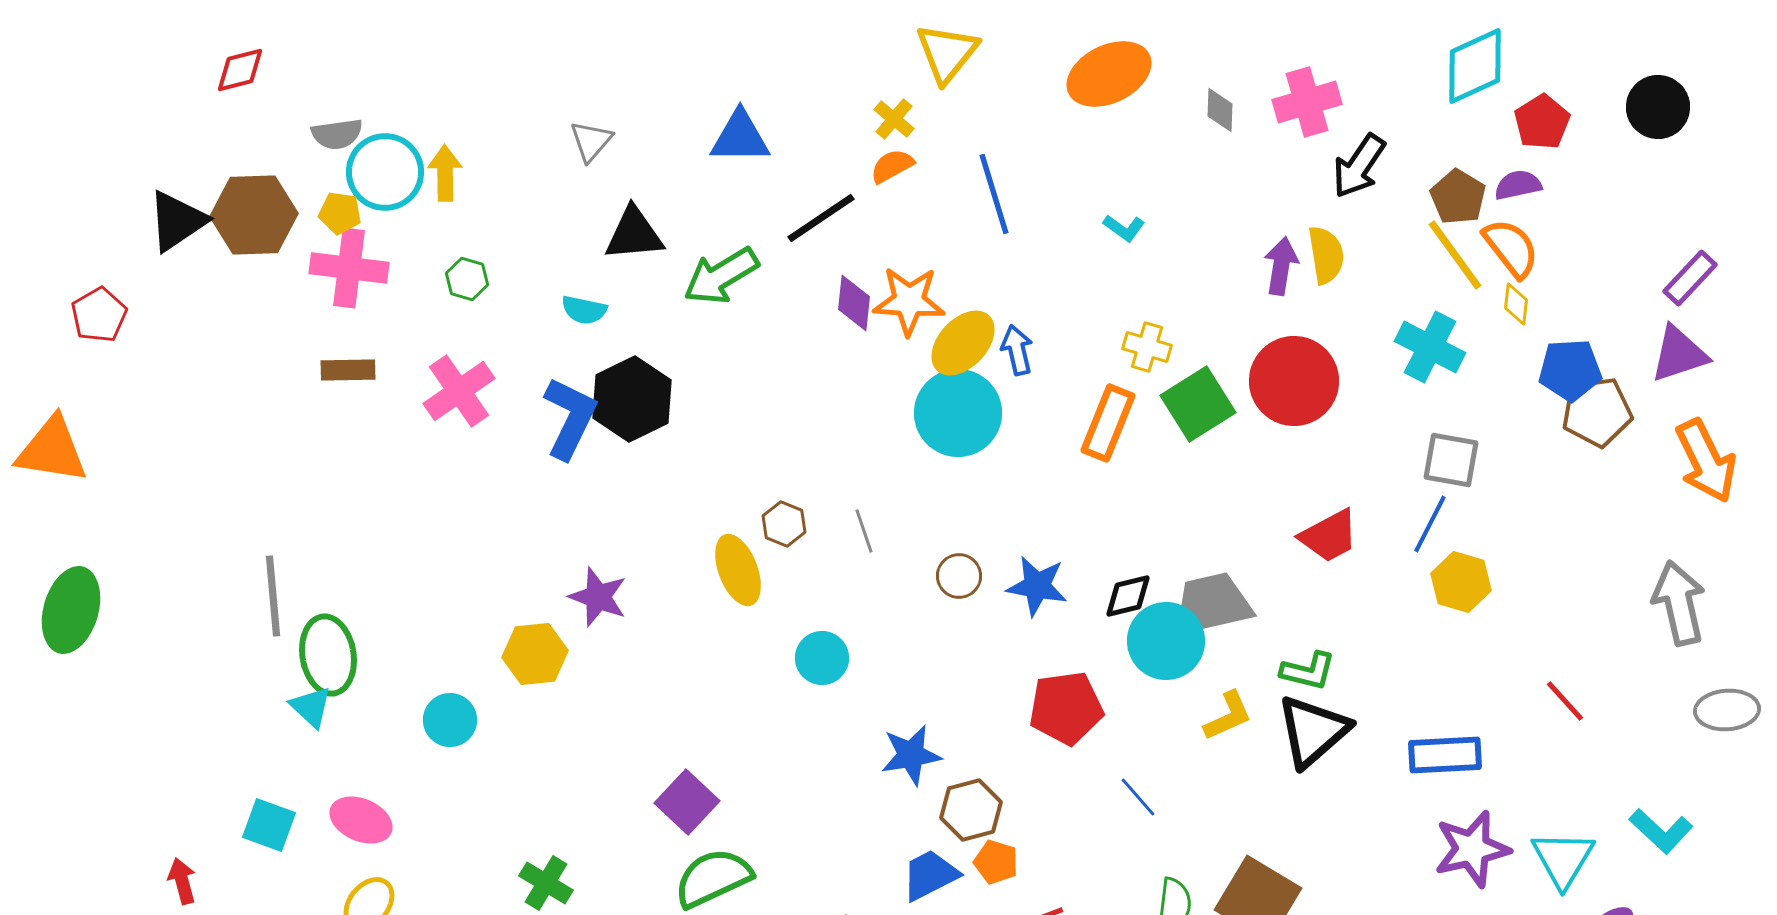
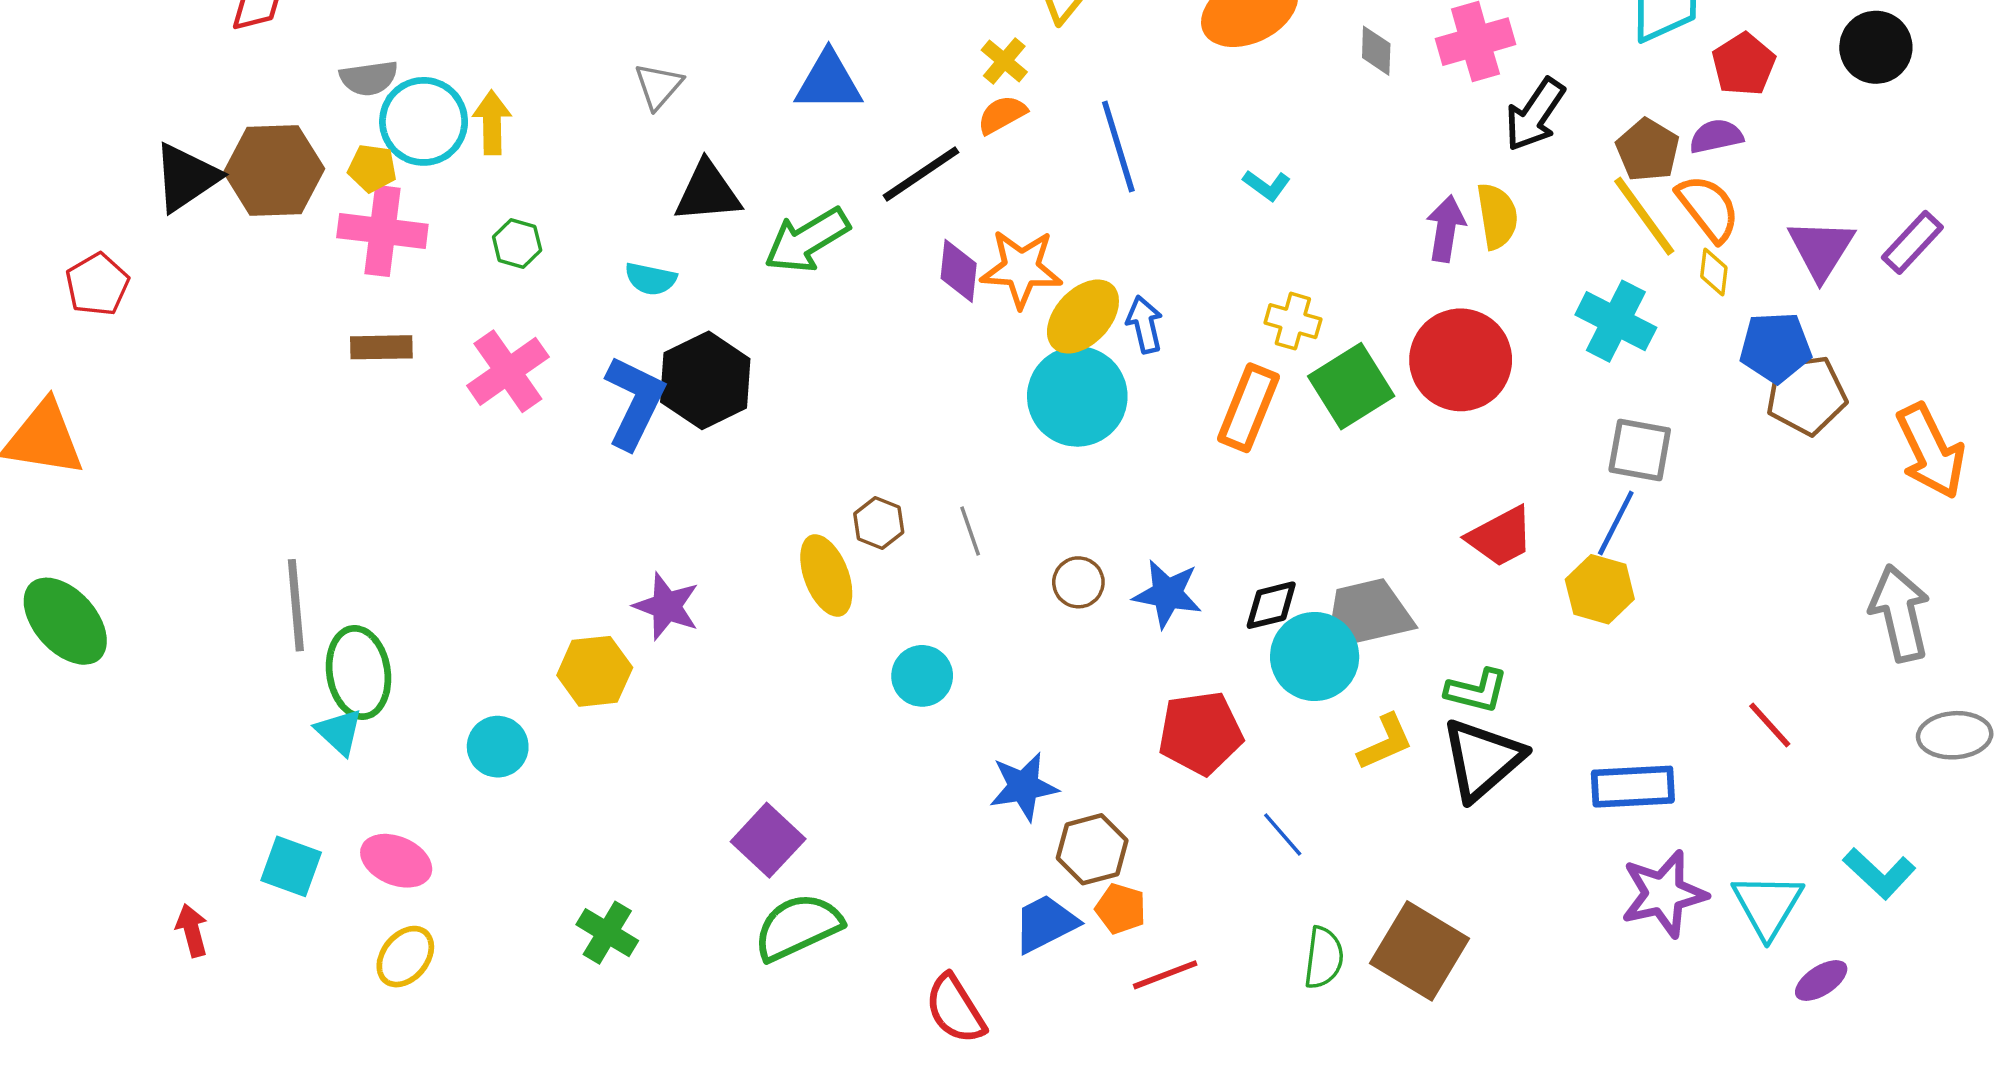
purple triangle: (1679, 354) -> (1821, 249), moved, turned -40
yellow hexagon: (1461, 582) -> (1600, 589), moved
green ellipse: (71, 610) -> (65, 621), turned -58

